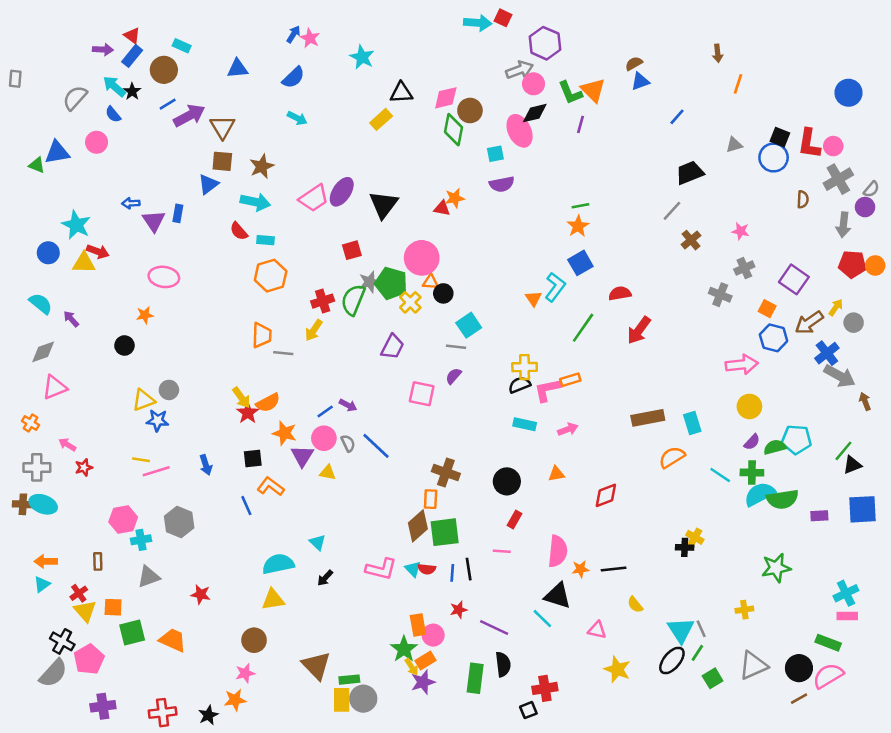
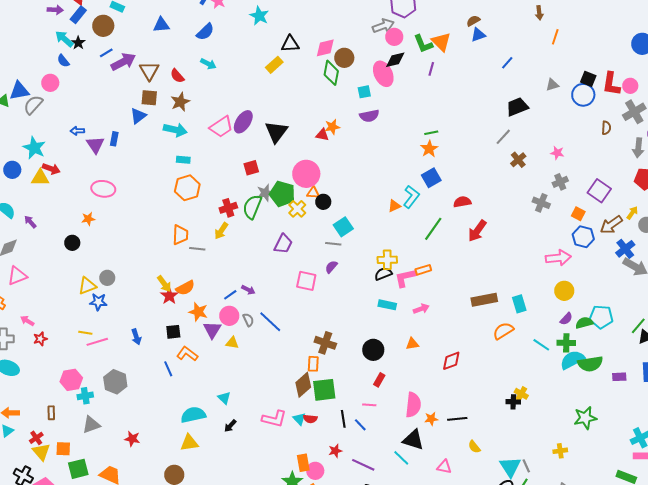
gray semicircle: (75, 98) -> (33, 105), moved
red semicircle: (239, 231) -> (177, 76), moved
orange triangle: (533, 298) -> (394, 206), turned 40
blue line: (452, 573) -> (360, 425), moved, turned -48

